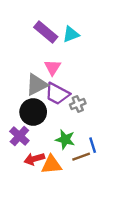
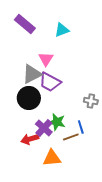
purple rectangle: (46, 32) -> (25, 24), moved
gray cross: (78, 104) -> (91, 101), moved, turned 32
purple cross: (19, 136) -> (44, 128), moved
orange triangle: (51, 165) -> (52, 158), moved

